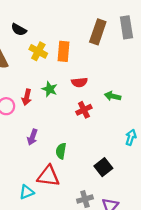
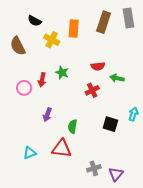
orange rectangle: (63, 51) -> (74, 28), moved
red semicircle: (79, 82) -> (98, 66), moved
black square: (103, 167) -> (110, 124), moved, turned -35
cyan triangle: (27, 192) -> (30, 153), moved

